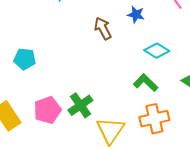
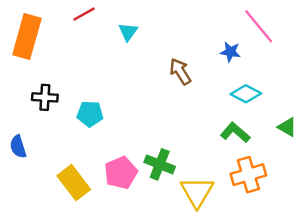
blue star: (136, 15) -> (230, 52), moved
green cross: (80, 105) -> (160, 164), turned -30

